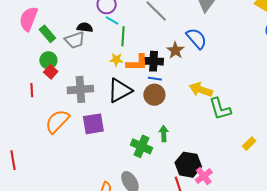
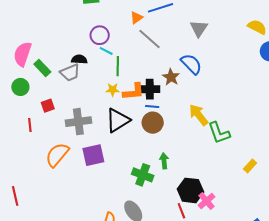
green circle: (48, 60) -> (20, 87), moved
red square: (51, 72) -> (48, 106), turned 32
yellow arrow: (201, 90) -> (199, 115), turned 35

